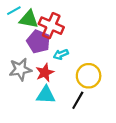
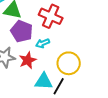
red cross: (51, 26) -> (51, 16), moved
cyan triangle: (46, 95) -> (44, 81), moved

